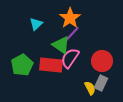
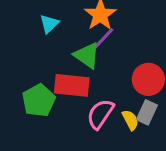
pink semicircle: (70, 58) -> (100, 114), moved
green pentagon: (22, 65) -> (39, 100), moved

